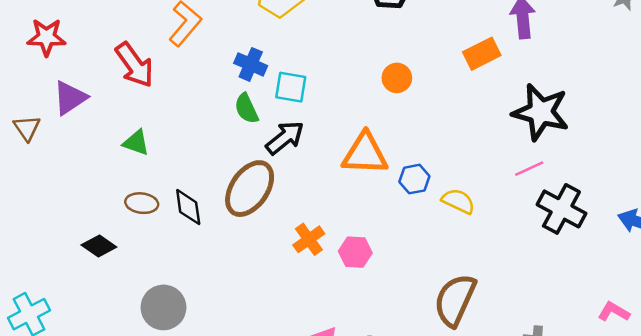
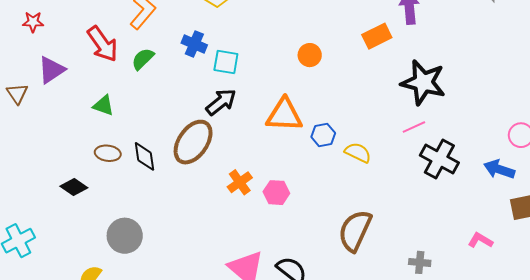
red star: (46, 37) -> (33, 22), size x0.7
green semicircle: (246, 108) -> (143, 59), moved, turned 70

